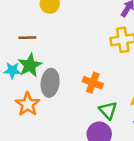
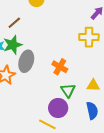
brown line: (27, 38) -> (14, 23), turned -48

